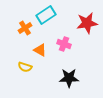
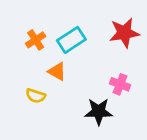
cyan rectangle: (46, 15) -> (71, 40), moved
pink cross: (64, 44) -> (120, 84), moved

